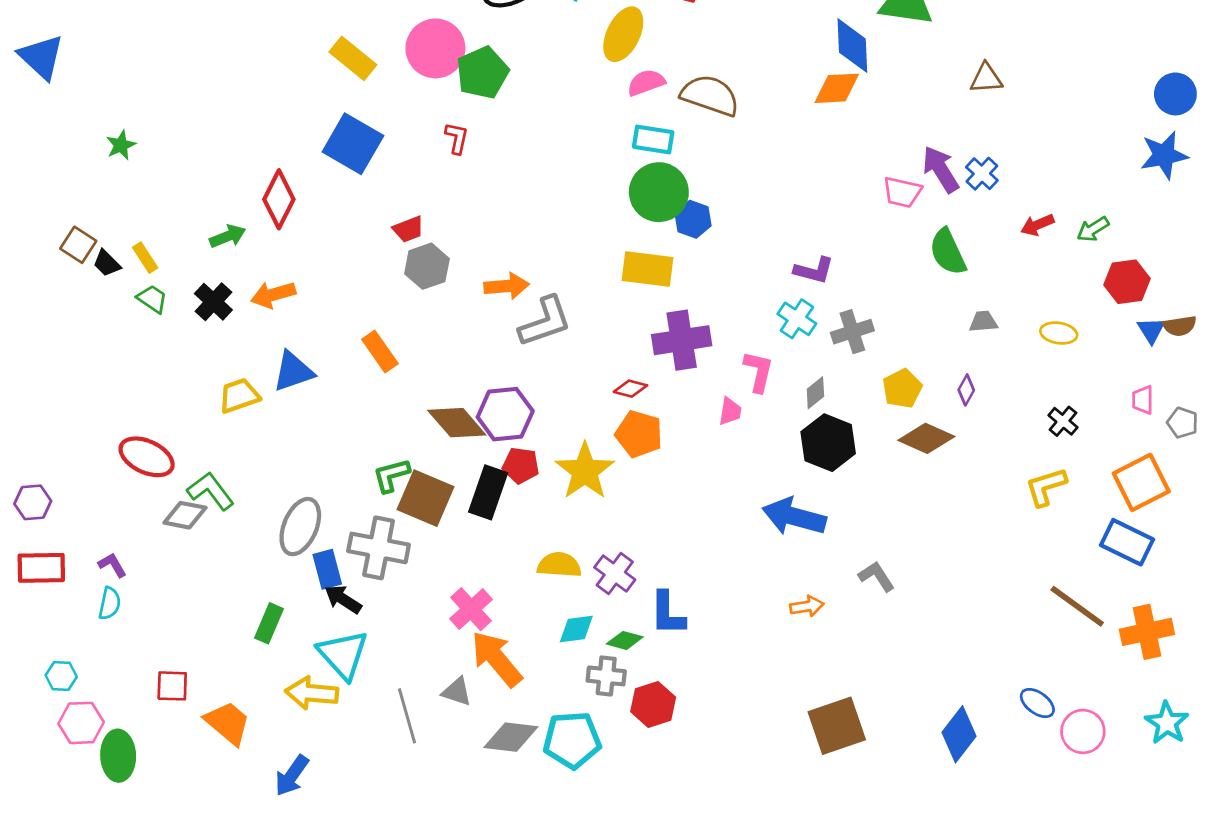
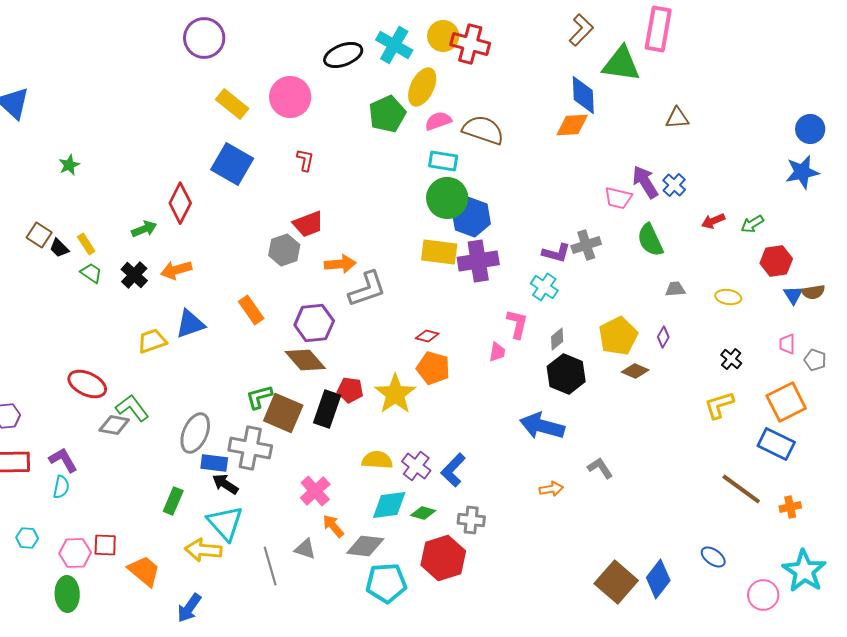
green pentagon: (482, 73) -> (387, 114), moved
blue hexagon: (693, 219) -> (471, 217), size x1.5
red trapezoid: (408, 229) -> (308, 224), moved, size x1.4
gray cross: (852, 332) -> (586, 245), moved
purple cross: (682, 340) -> (478, 261), moved
yellow pentagon: (902, 389) -> (618, 336), size x1.4
purple hexagon: (505, 414) -> (314, 323), moved
brown diamond: (926, 438) -> (635, 371), size x0.7
purple L-shape: (112, 565) -> (63, 460), size x1.4
blue rectangle: (327, 569) -> (214, 463), turned -68
blue L-shape: (667, 613) -> (453, 470), moved, turned 44
cyan diamond: (576, 629) -> (389, 505), size x1.4
orange cross: (1147, 632) -> (790, 507), size x0.6
orange arrow: (497, 659) -> (333, 526), size x0.6
gray cross: (606, 676) -> (471, 520), moved
red hexagon: (653, 704) -> (443, 558), size x1.4
pink hexagon: (81, 723) -> (75, 553), moved
cyan star: (1167, 723) -> (804, 571), size x1.4
brown square: (837, 726) -> (616, 582), moved, turned -30
pink circle: (1083, 731) -> (763, 595), moved
gray diamond: (511, 737) -> (365, 546), moved

